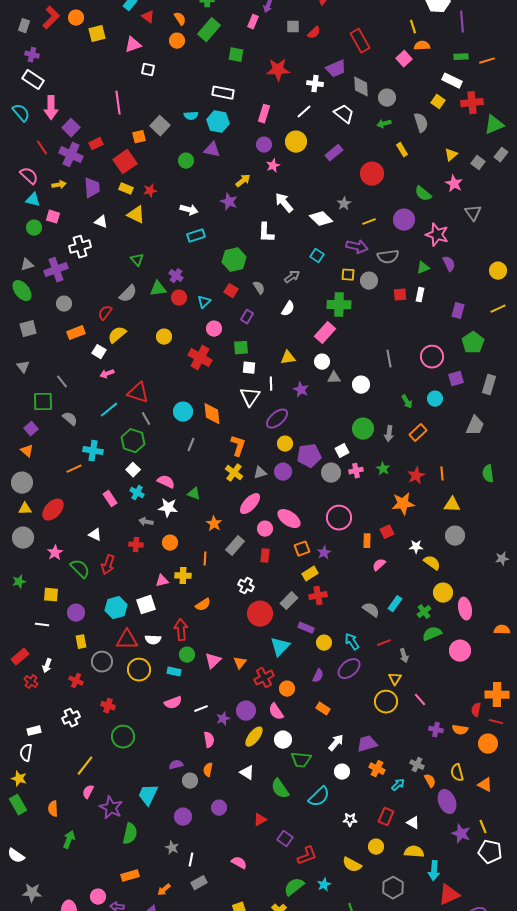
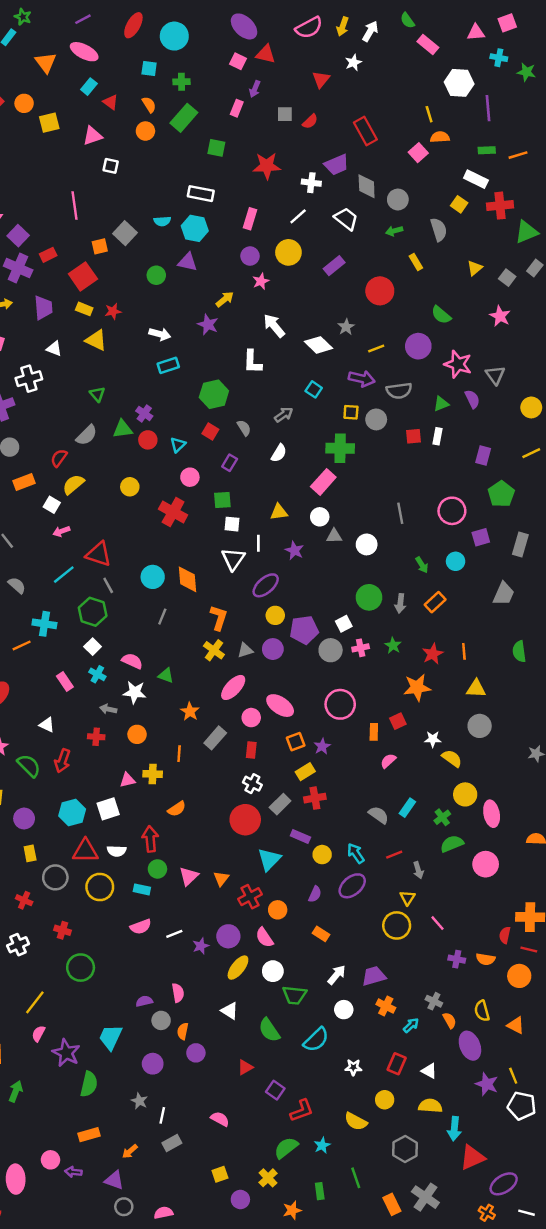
pink star: (454, 184) -> (500, 316), moved
gray triangle: (473, 213) -> (495, 375), moved
white cross: (246, 586) -> (252, 784), moved
pink semicircle: (209, 740) -> (178, 993), moved
orange semicircle: (208, 770) -> (183, 1031), moved

